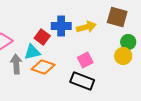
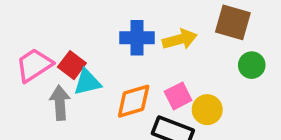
red square: (42, 37) -> (72, 65), moved
yellow circle: (123, 56) -> (207, 110), moved
orange diamond: (43, 67) -> (134, 101), moved, turned -35

